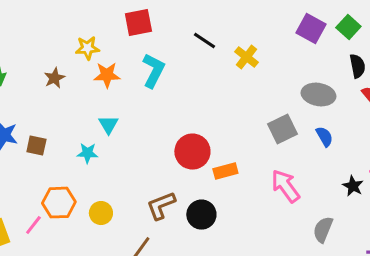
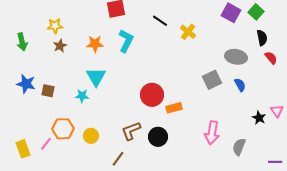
yellow star: (87, 48) -> (55, 26), moved
cyan triangle: (108, 125) -> (96, 77), size x1.5
pink arrow: (285, 186) -> (212, 133), moved, turned -135

